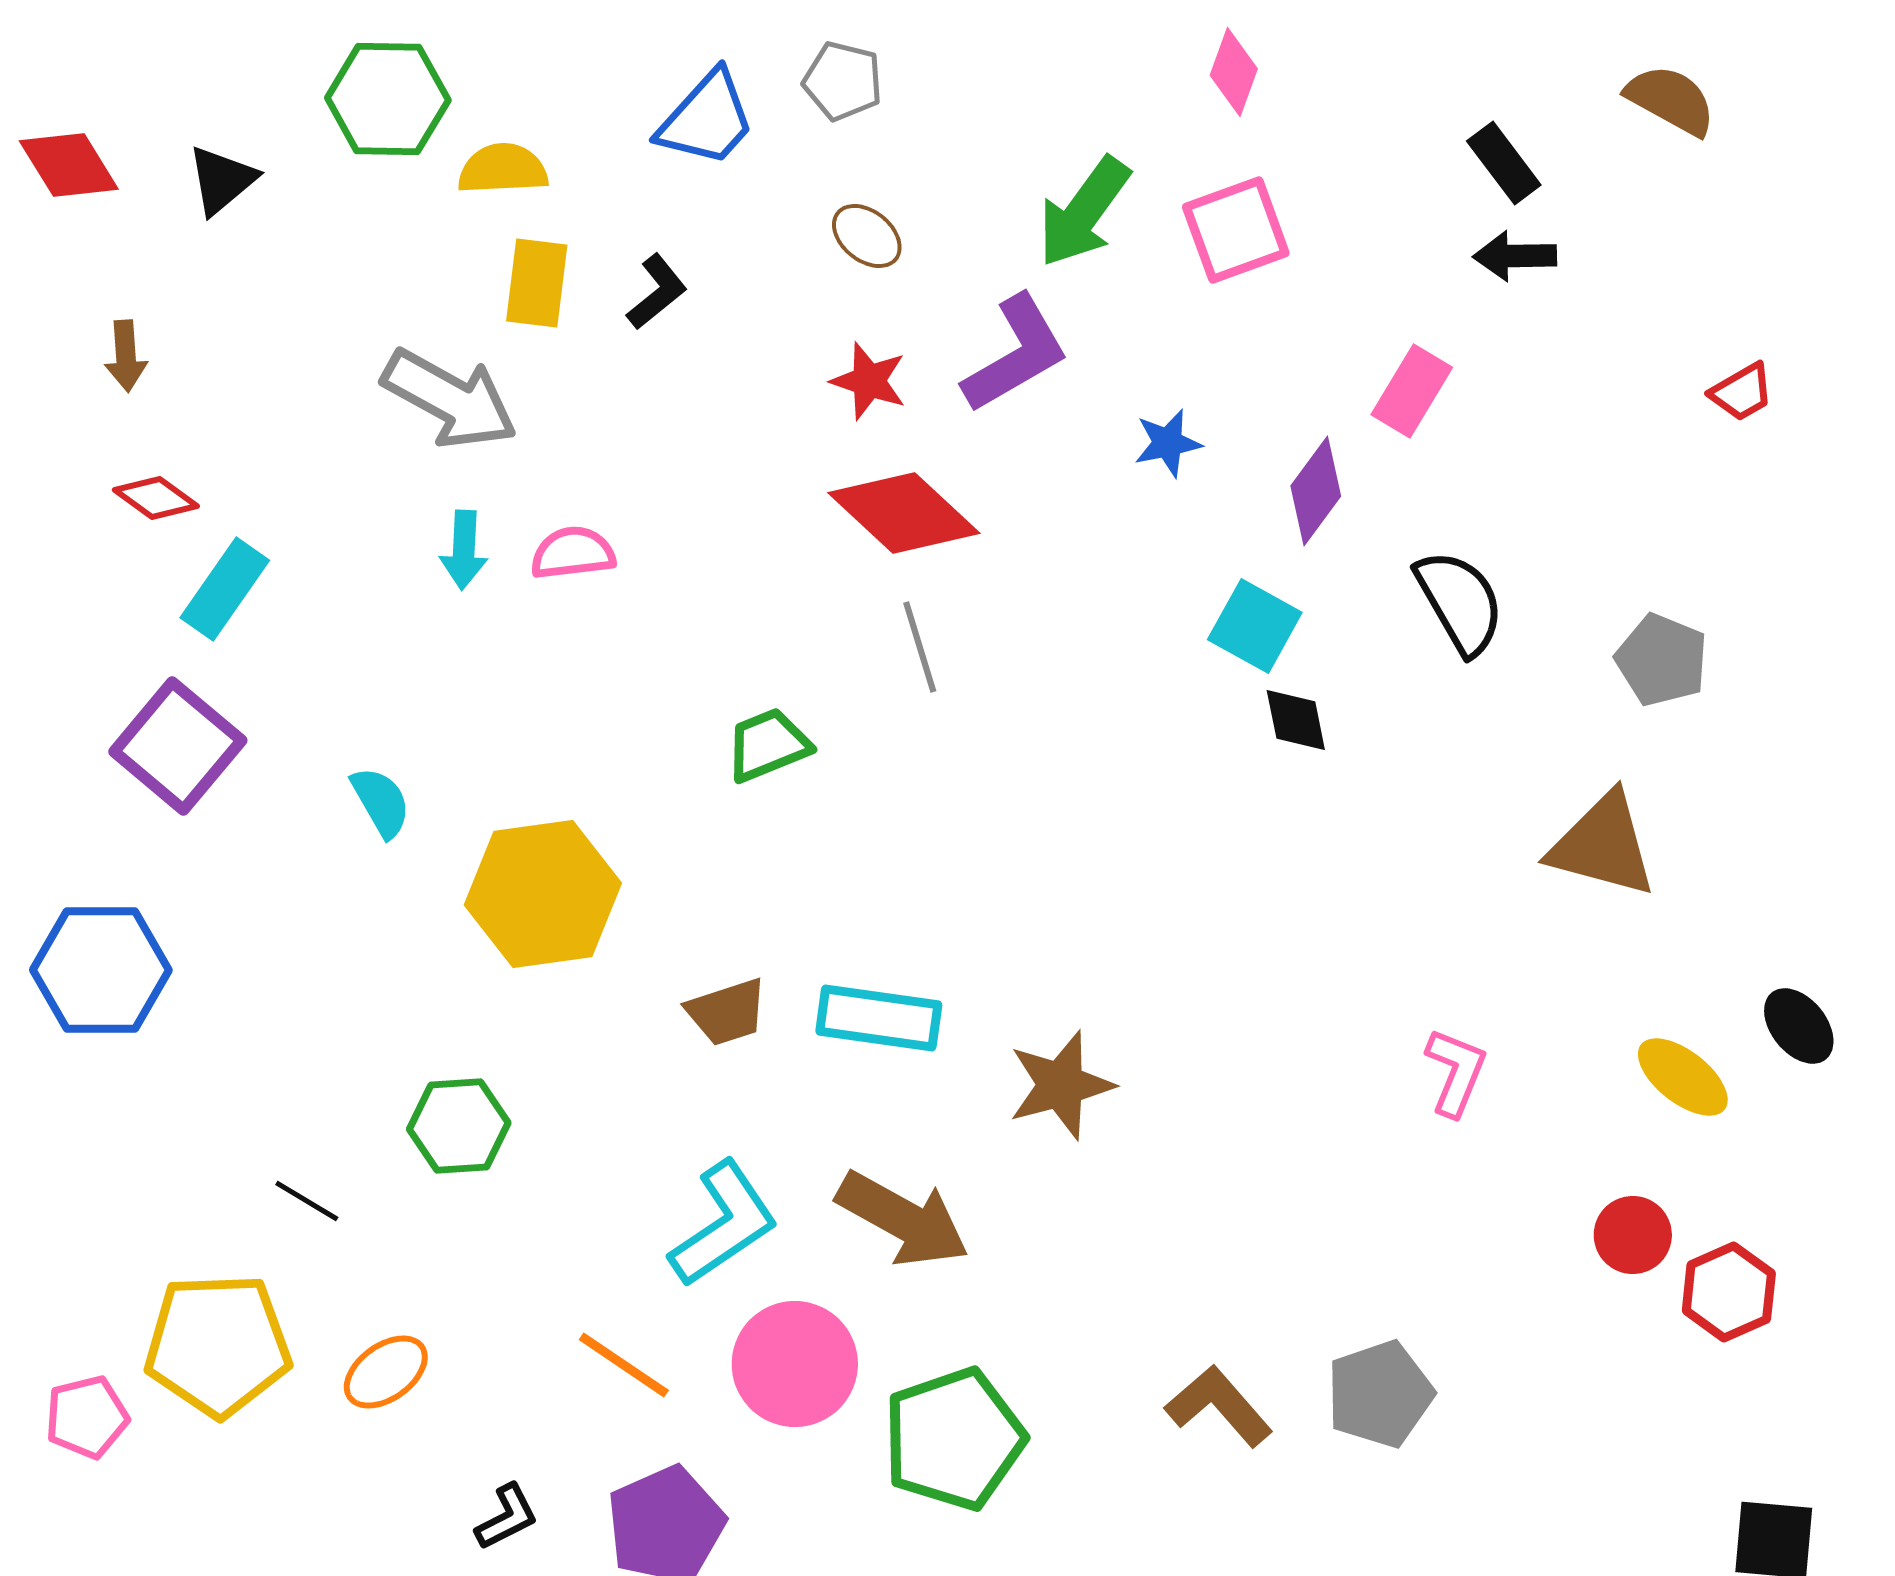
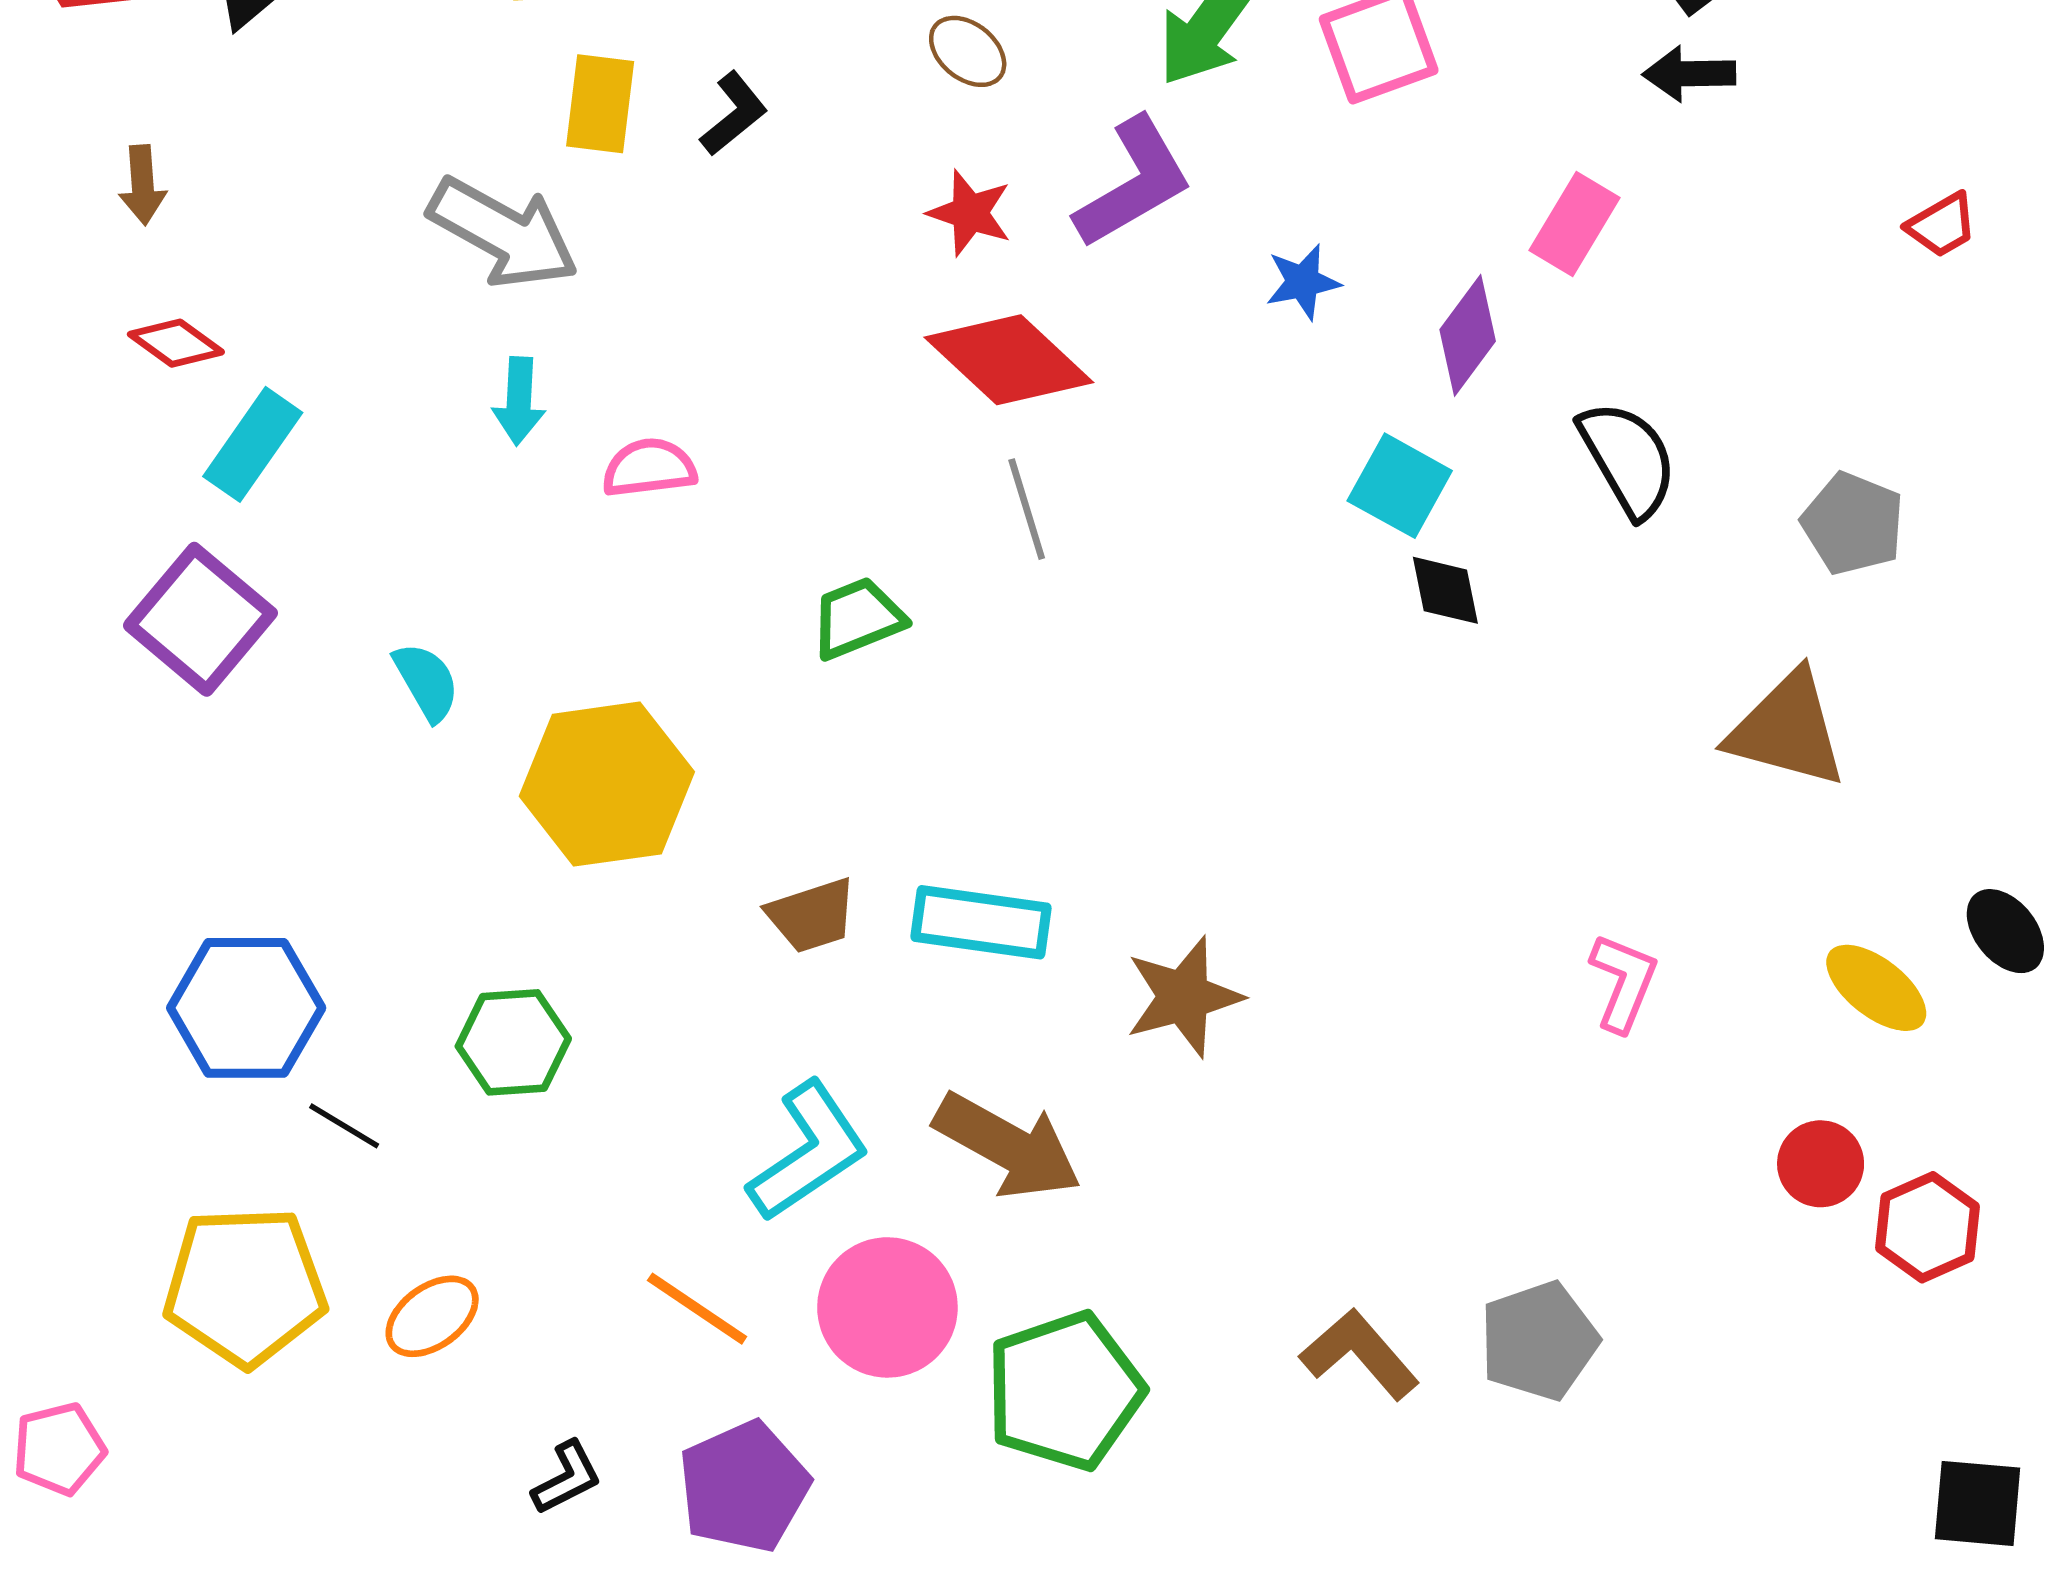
pink semicircle: (573, 553) -> (649, 468), moved
blue hexagon: (101, 970) -> (246, 1008), moved
pink pentagon: (87, 1417) -> (59, 1449), moved

